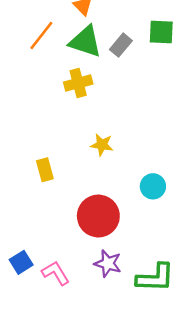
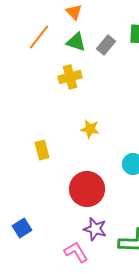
green triangle: (85, 42) -> (76, 42), size x0.7
pink L-shape: (56, 273) -> (76, 252), moved

